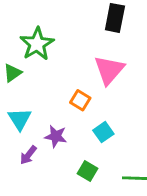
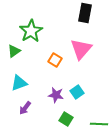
orange square: (80, 100) -> (55, 60), moved
cyan triangle: (20, 119) -> (19, 83), turned 42
purple star: (56, 136) -> (56, 95), moved

